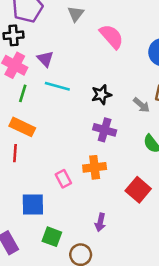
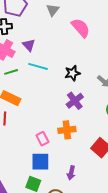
green line: (23, 93) -> (11, 72), turned 56
purple cross: (105, 130) -> (75, 101), turned 36
blue square: (33, 205) -> (40, 162), moved

